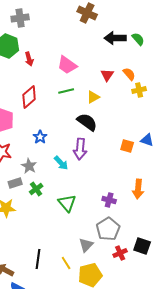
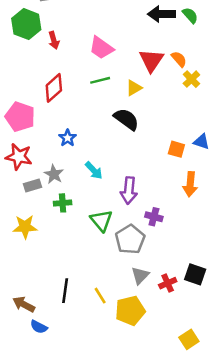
red triangle: (107, 75) -> (151, 60), size x1.5
yellow cross: (139, 90) -> (191, 79), turned -32
purple arrow: (80, 149) -> (129, 190), moved
gray rectangle: (15, 183) -> (33, 185), moved
green cross: (36, 189) -> (63, 203), turned 32
orange arrow: (138, 189) -> (190, 184), moved
gray pentagon: (108, 229) -> (130, 239), moved
gray triangle: (86, 245) -> (140, 276), moved

